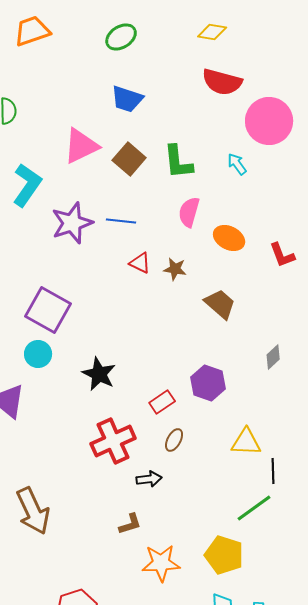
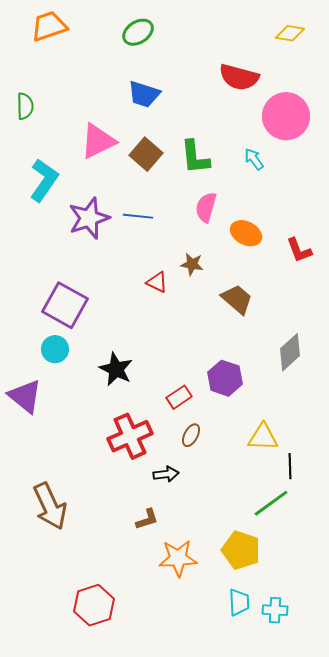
yellow diamond: (212, 32) -> (290, 33), moved
red triangle: (140, 263) -> (157, 282), moved
gray diamond: (273, 357) -> (290, 352), size x1.5

